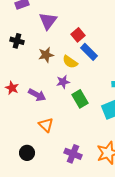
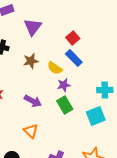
red square: (78, 35) -> (73, 38), moved
purple star: (63, 82) -> (64, 85), moved
purple arrow: (37, 95) -> (33, 101), moved

